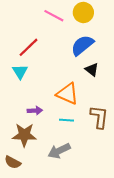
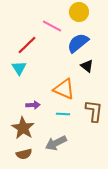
pink line: (54, 16) -> (52, 26), moved
brown star: (24, 135) -> (23, 128), turned 30
brown semicircle: (13, 162) -> (24, 154), moved, turned -42

